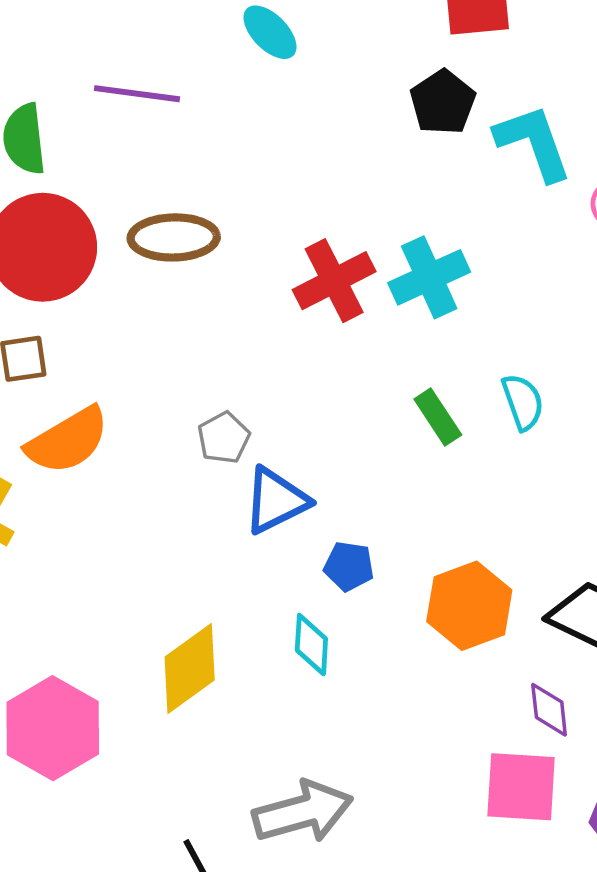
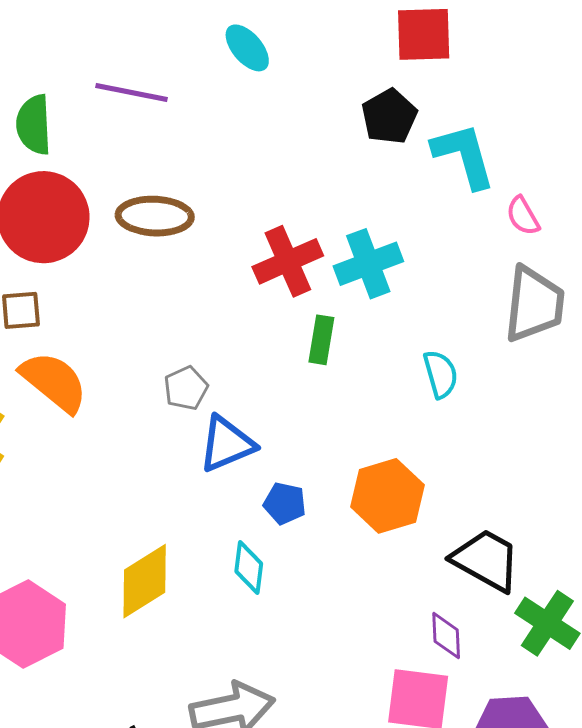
green rectangle: (438, 417) -> (321, 340), moved, turned 39
orange semicircle: (68, 441) -> (54, 382), turned -114
orange hexagon: (469, 606) -> (387, 496), moved

